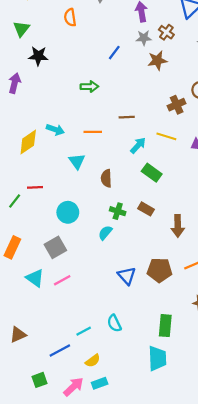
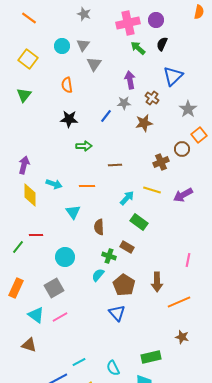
gray star: (144, 38) -> (124, 103), moved
black star: (38, 56) -> (69, 119), moved
purple arrow: (15, 83) -> (24, 165), moved
brown line: (127, 117) -> (115, 165), moved
yellow diamond: (28, 142) -> (30, 195), turned -55
brown rectangle: (146, 209) -> (127, 247), moved
brown arrow: (178, 226) -> (157, 282), moved
brown pentagon: (160, 270) -> (124, 285), moved, turned 30
cyan semicircle: (114, 323) -> (113, 368), moved
green rectangle: (165, 326) -> (151, 357), turned 72
brown triangle: (18, 335) -> (29, 345), moved, turned 42

